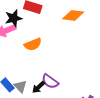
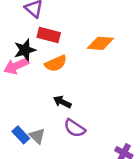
orange semicircle: (33, 44) -> (56, 63), moved
black arrow: (38, 87) -> (62, 102), moved, turned 72

